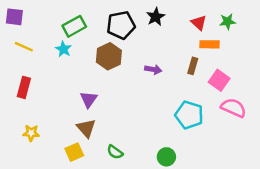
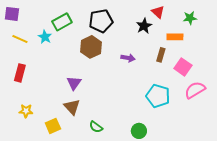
black star: (156, 17) -> (144, 26), moved
red triangle: (199, 23) -> (158, 12), moved
cyan star: (63, 49) -> (45, 37), moved
pink semicircle: (233, 108) -> (195, 90), turned -55
yellow square: (74, 152) -> (53, 126), moved

